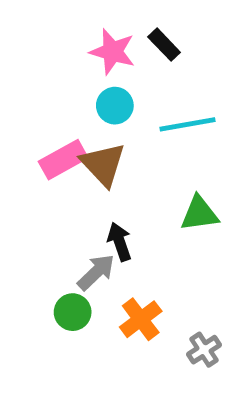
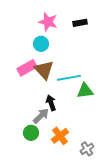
black rectangle: (164, 45) -> (80, 23), moved, turned -56
cyan circle: (115, 106) -> (41, 44), moved
cyan line: (188, 124) -> (69, 78), moved

